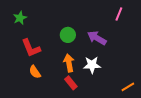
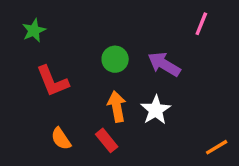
white star: (92, 65) -> (156, 110), turned -30
orange semicircle: (35, 72) -> (61, 139), moved
red rectangle: (71, 83) -> (107, 140), moved

